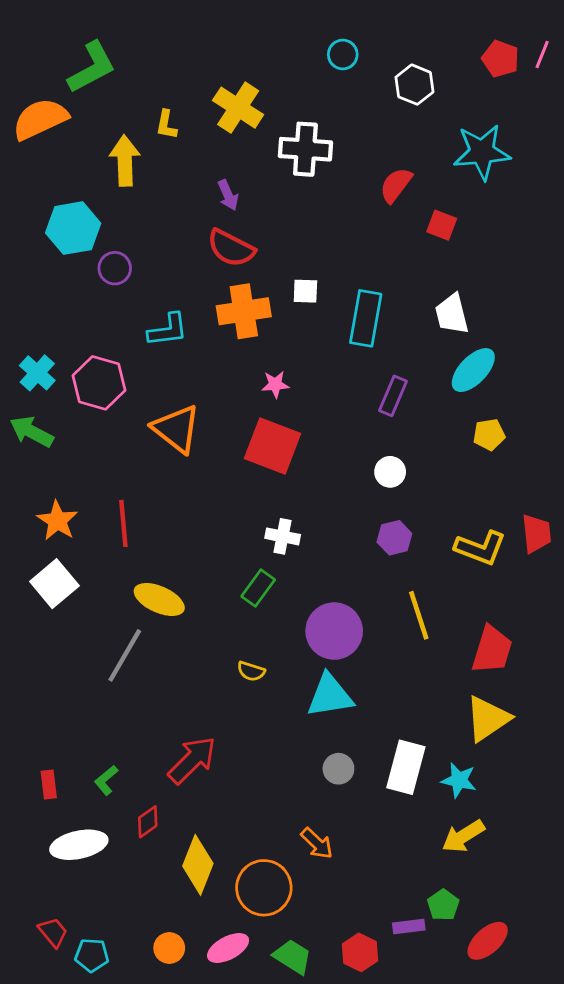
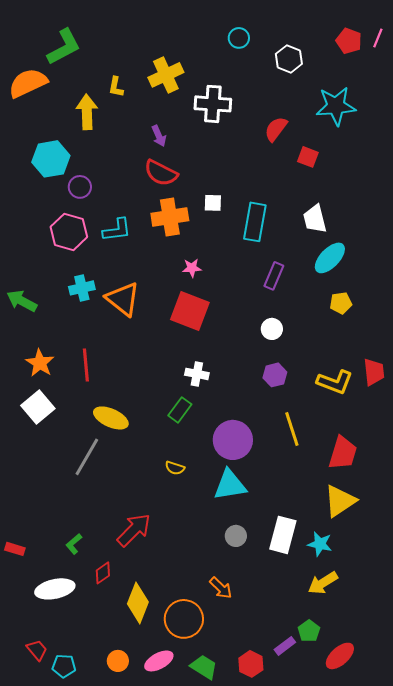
yellow cross: (238, 108) -> (166, 75), turned 32
cyan cross: (37, 373) -> (82, 288), moved, turned 35
pink hexagon: (99, 383) -> (69, 232), moved
red rectangle: (49, 785) -> (15, 549), moved, turned -66
purple rectangle: (409, 926) -> (285, 646), turned -30

